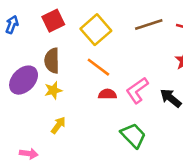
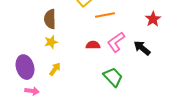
orange line: (98, 67) -> (105, 15), moved, turned -48
purple ellipse: (24, 80) -> (25, 67), moved, turned -60

